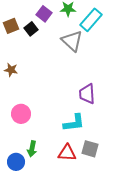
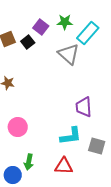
gray square: (90, 149) -> (97, 146), moved

